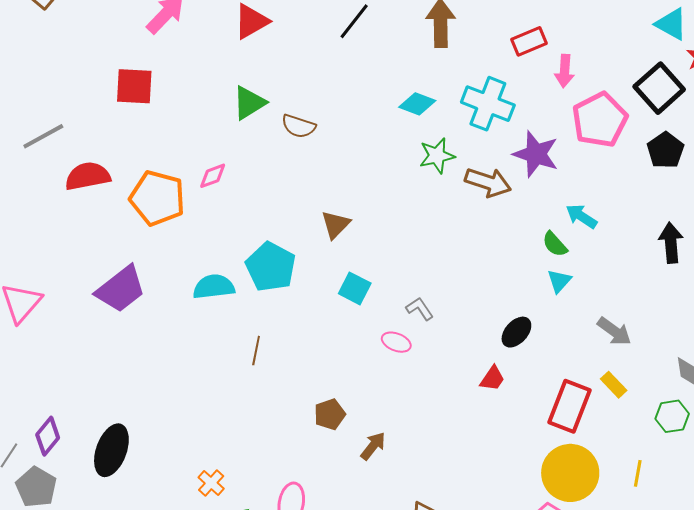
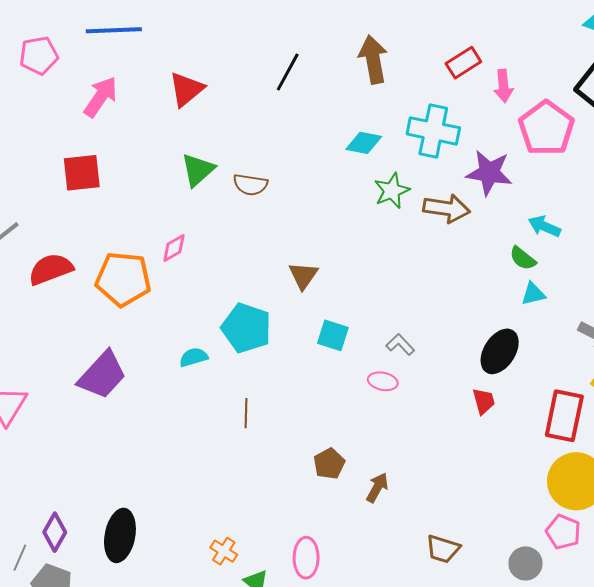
cyan triangle: (559, 281) -> (533, 294), turned 44
cyan semicircle: (214, 287) -> (194, 357), size x0.7
black ellipse: (516, 332) -> (500, 351), size x1.4
red trapezoid: (492, 378) -> (484, 401), turned -40

